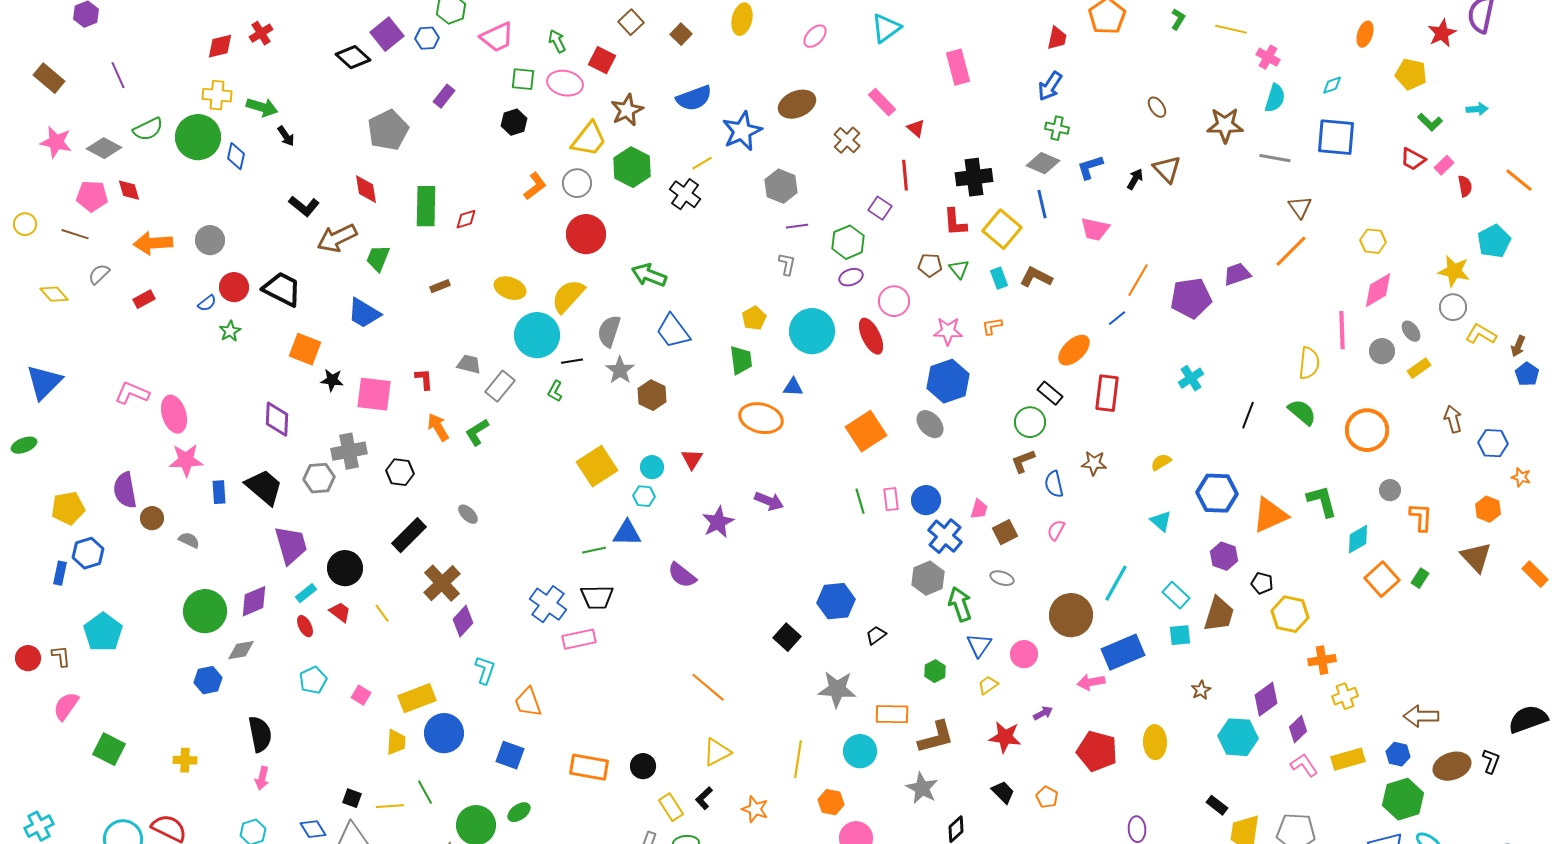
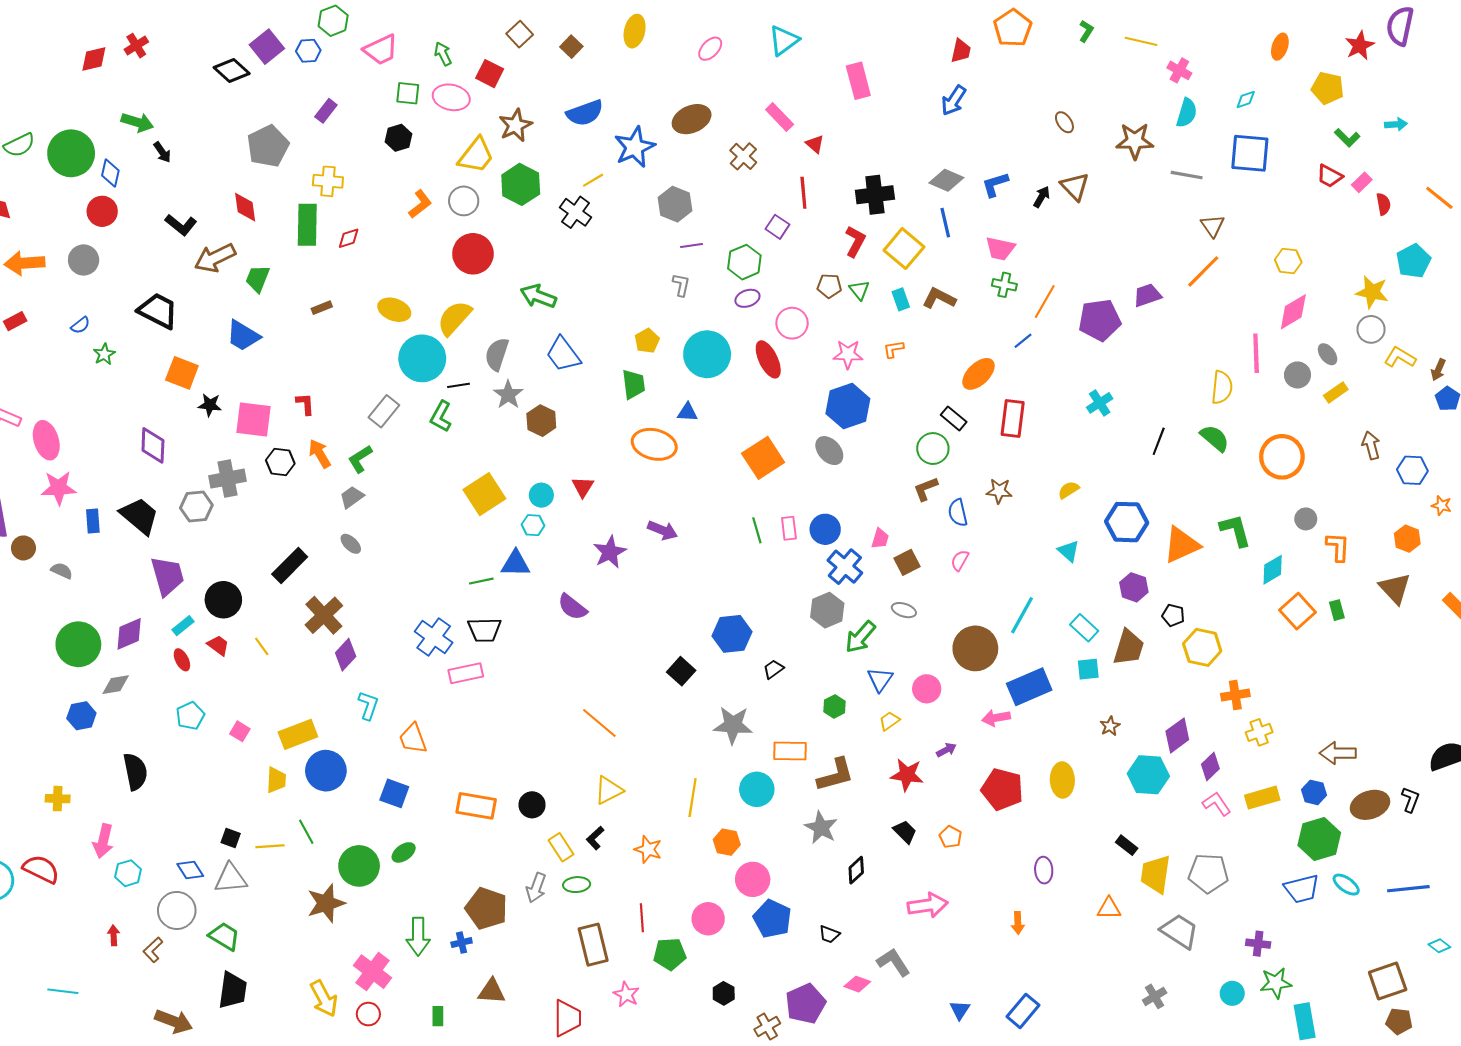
yellow cross: (217, 95) -> (328, 181), moved
green cross: (1057, 128) -> (1004, 285), moved
red L-shape: (955, 222) -> (855, 241), turned -148
red circle: (234, 287) -> (102, 211), moved
gray trapezoid: (469, 364) -> (352, 497), moved, turned -50
green L-shape: (555, 391) -> (441, 416), size x1.4
black hexagon: (400, 472) -> (280, 462), moved
green rectangle: (1420, 578) -> (1337, 610), turned -48
green arrow: (960, 604) -> (860, 637), turned -120
pink arrow: (262, 778) -> (103, 841), moved, size x1.4

